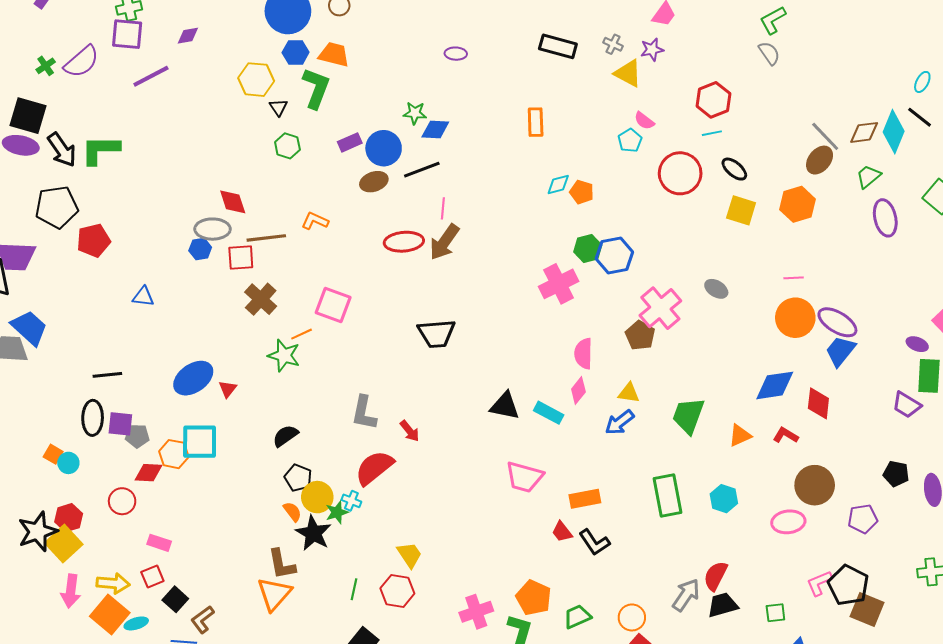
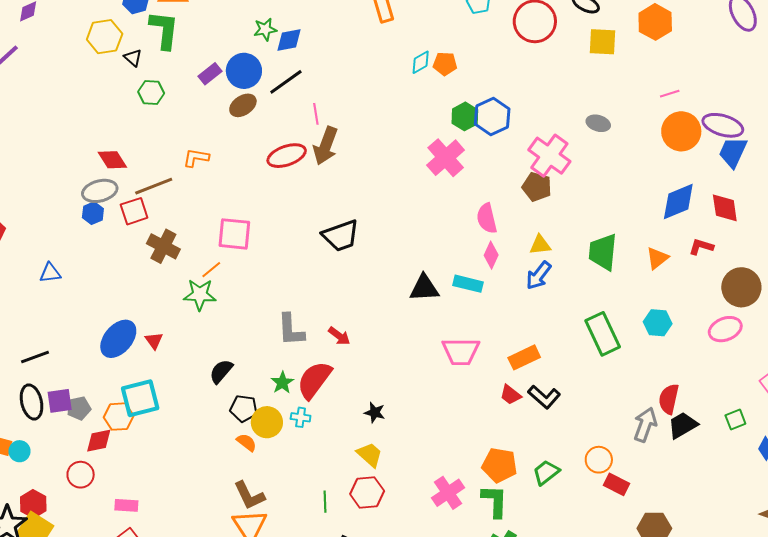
green star: (337, 512) -> (282, 383), moved
black star: (313, 533) -> (375, 413), moved, size x0.6

